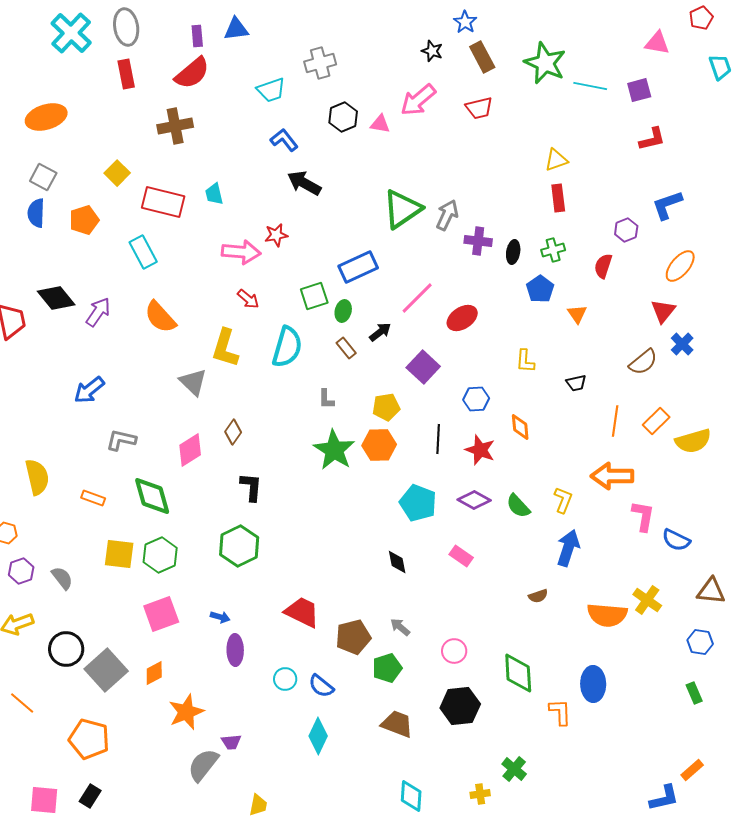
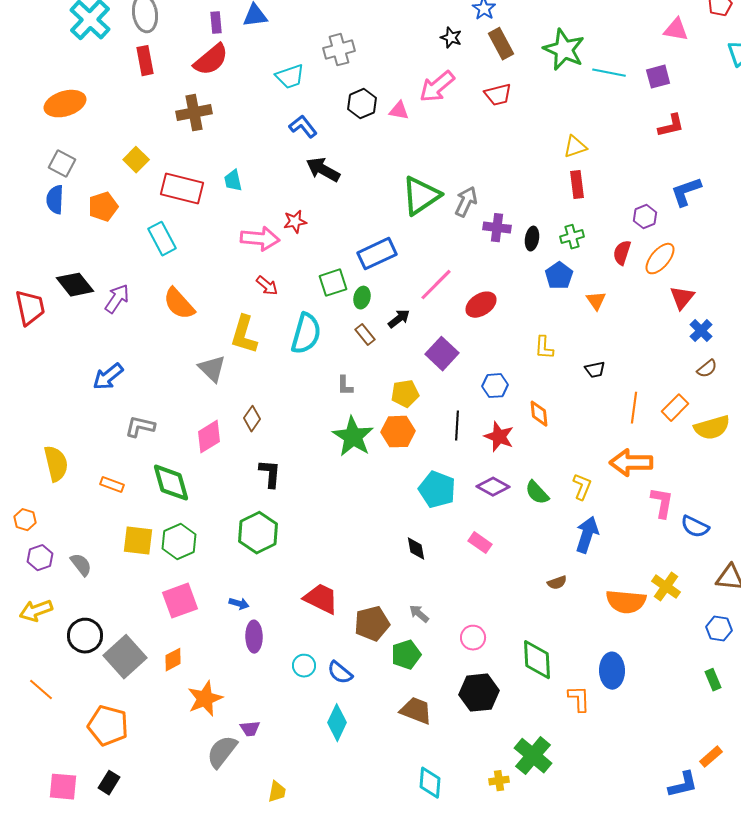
orange ellipse: (680, 266) -> (660, 259), moved
brown semicircle: (643, 362) -> (707, 369), moved, size x0.7
green cross: (514, 769) -> (533, 756), size x1.5

